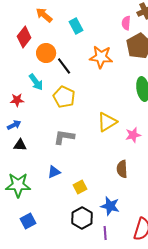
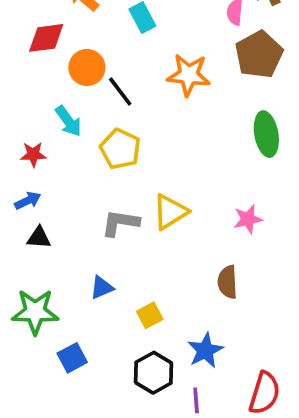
red diamond: (24, 37) -> (46, 38), turned 45
yellow triangle: (107, 122) -> (170, 212), moved
blue star: (110, 206) -> (205, 350), turned 30
blue square: (28, 221) -> (72, 358), moved

